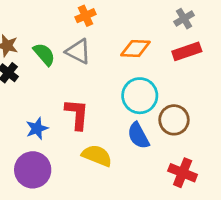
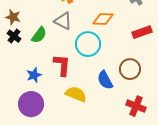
red rectangle: (187, 51) -> (142, 32), moved
green semicircle: (44, 54) -> (39, 35), moved, turned 78
cyan circle: (140, 96) -> (88, 44), moved

